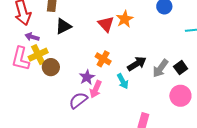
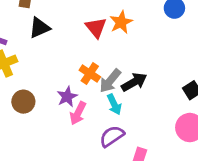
brown circle: (51, 67) -> (23, 102), moved
gray arrow: (160, 68) -> (110, 81), moved
purple semicircle: (78, 100) -> (112, 136), moved

